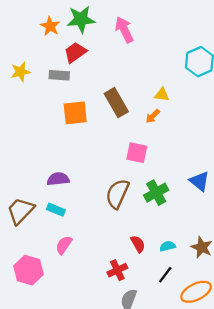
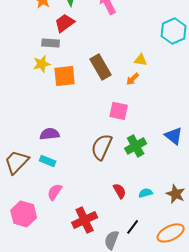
yellow star: (21, 72) -> (42, 64), moved
red cross: (117, 270) -> (85, 220), moved, size x1.4
black line: (165, 275) -> (133, 227), moved

